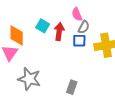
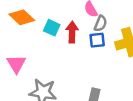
orange diamond: (17, 35) -> (22, 17), moved, turned -40

